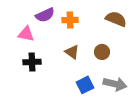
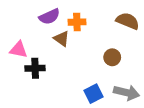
pink triangle: (26, 34) -> (19, 50), moved
brown triangle: (72, 52) -> (62, 39), moved

